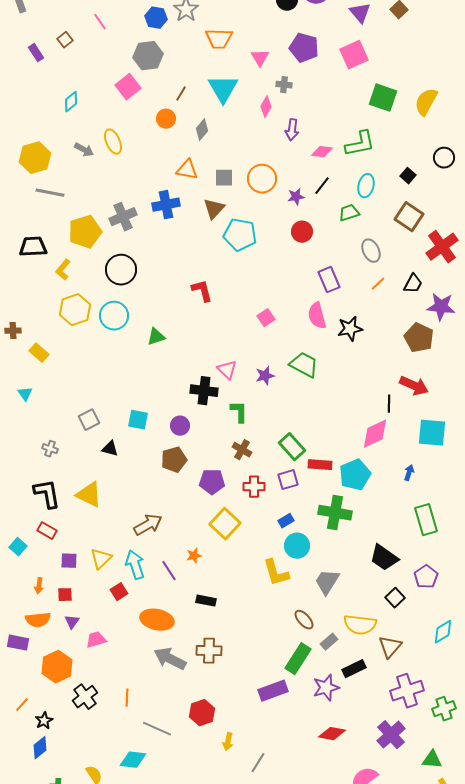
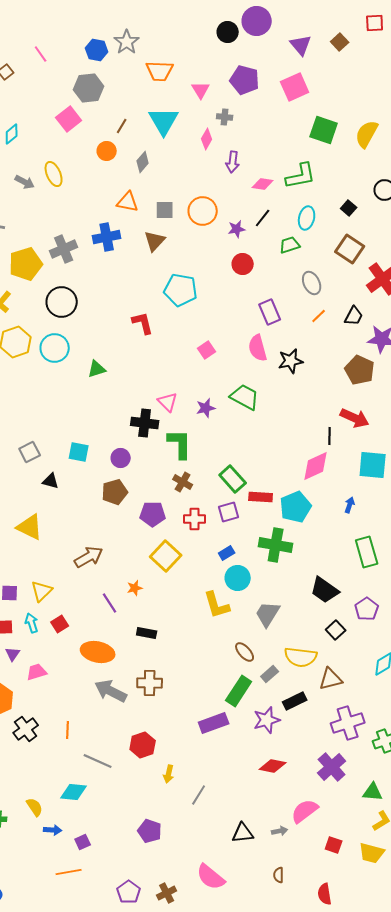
cyan pentagon: (240, 235) -> (181, 290), moved
green L-shape: (239, 412) -> (180, 444), size x1.4
cyan arrow: (135, 565) -> (32, 623), moved, size x0.7
brown triangle: (390, 647) -> (331, 679), turned 35

